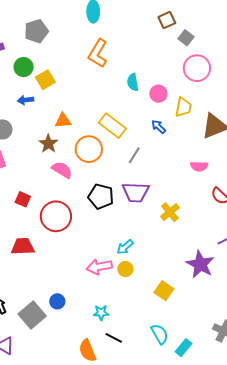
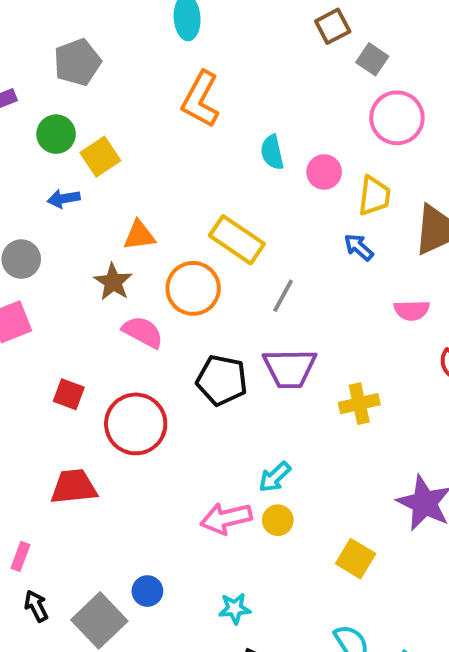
blue arrow: (159, 127) -> (359, 247), moved
yellow cross: (170, 212) -> (359, 404), turned 30

